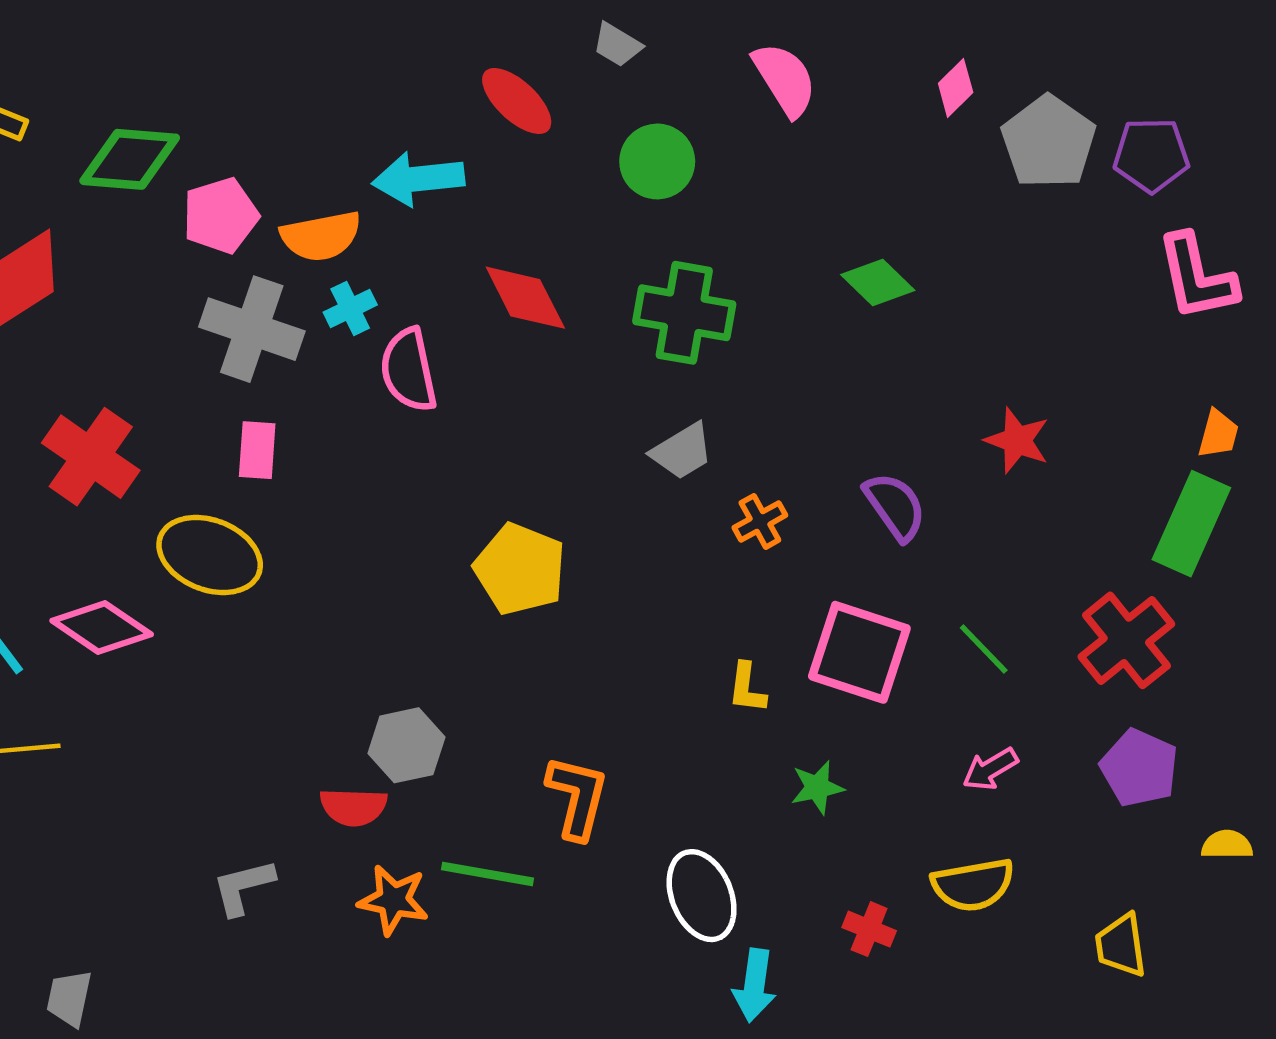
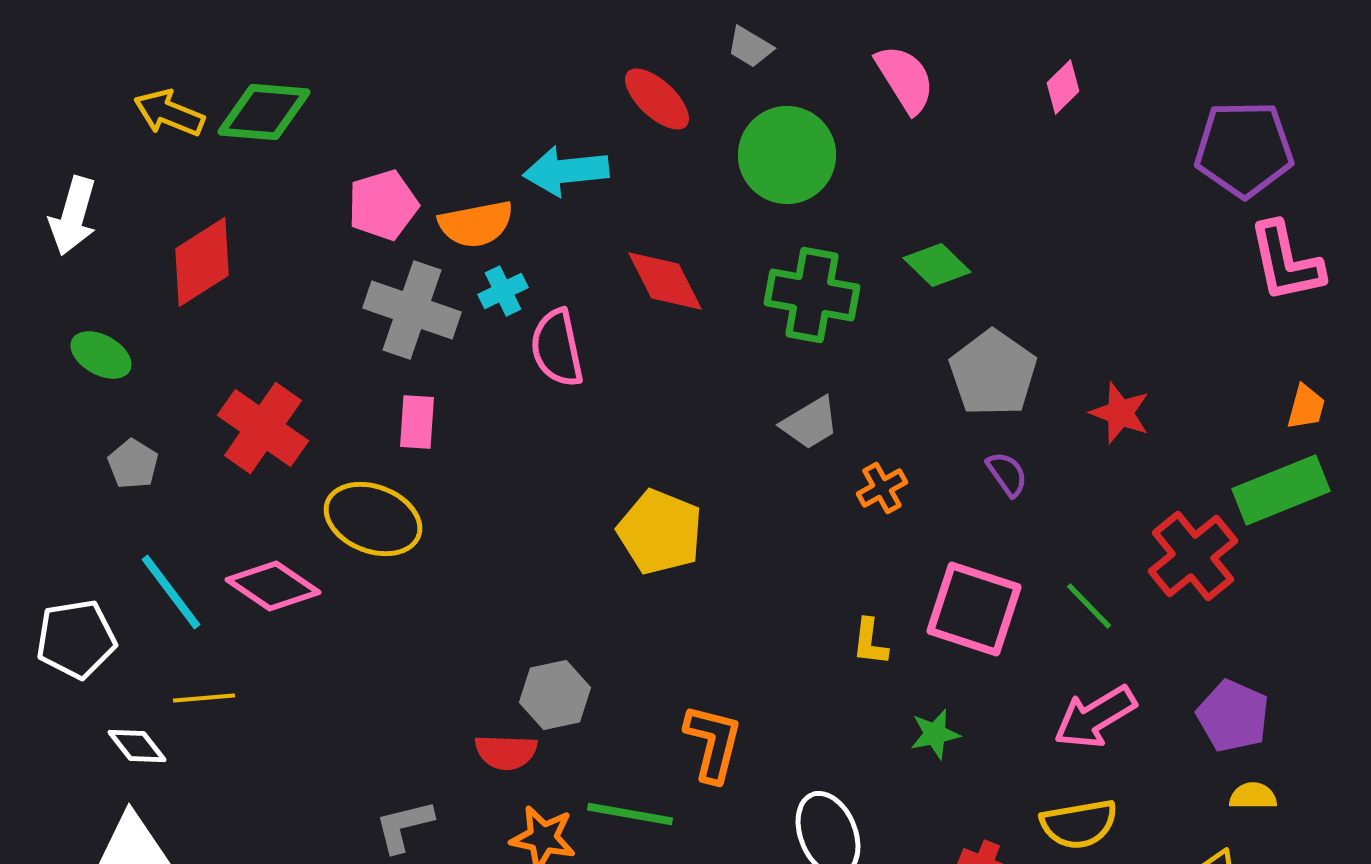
gray pentagon: (1049, 142) -> (993, 373), moved
purple pentagon: (1151, 155) -> (1244, 149), size x1.4
green diamond: (130, 159) -> (264, 112), moved
green circle: (657, 161) -> (787, 155), size x1.4
green diamond: (878, 283) -> (937, 265), moved
purple semicircle: (895, 506) -> (1007, 474), size x0.7
green rectangle: (1191, 524) -> (1281, 490), turned 44
red cross: (1126, 640) -> (1193, 556), moved
pink arrow: (990, 769) -> (1095, 717), size x1.6
yellow semicircle: (1227, 845) -> (1253, 796), moved

